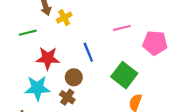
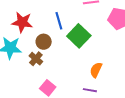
green square: (124, 75) -> (79, 36), moved

